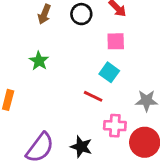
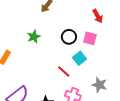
black circle: (81, 14) -> (69, 37), moved

